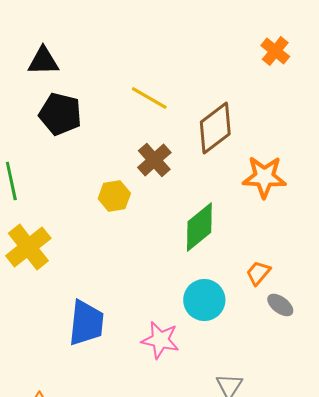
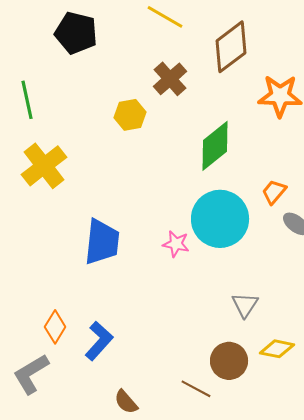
cyan circle: (204, 300) -> (220, 219), size x1.4
pink star: (160, 340) -> (176, 244), moved, size x0.7

